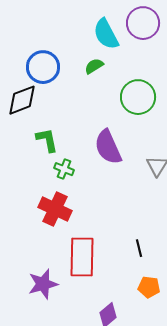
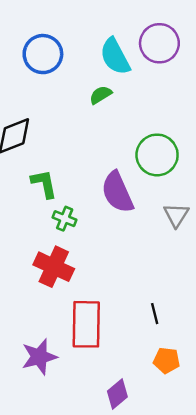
blue circle: (43, 67) -> (43, 54), moved
green circle: (138, 97) -> (157, 155), moved

